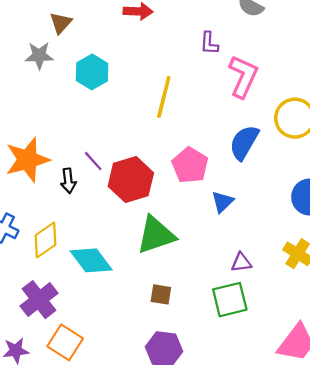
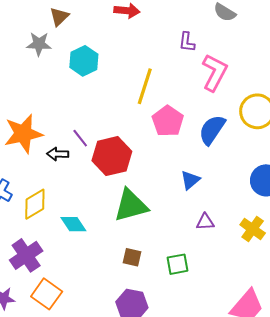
pink pentagon: (190, 165) -> (168, 121), moved
black arrow: (68, 181) -> (58, 154), turned 95
cyan diamond: (91, 260) -> (73, 224), size x0.7
purple triangle: (241, 262) -> (205, 222), moved
green square: (230, 300) -> (178, 264), moved, size x0.7

